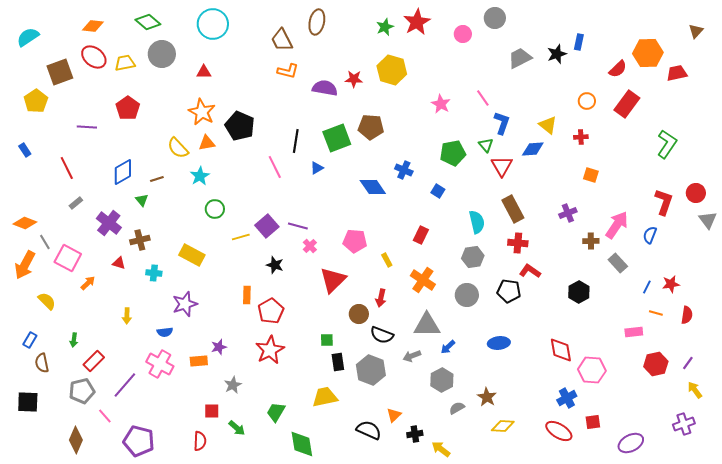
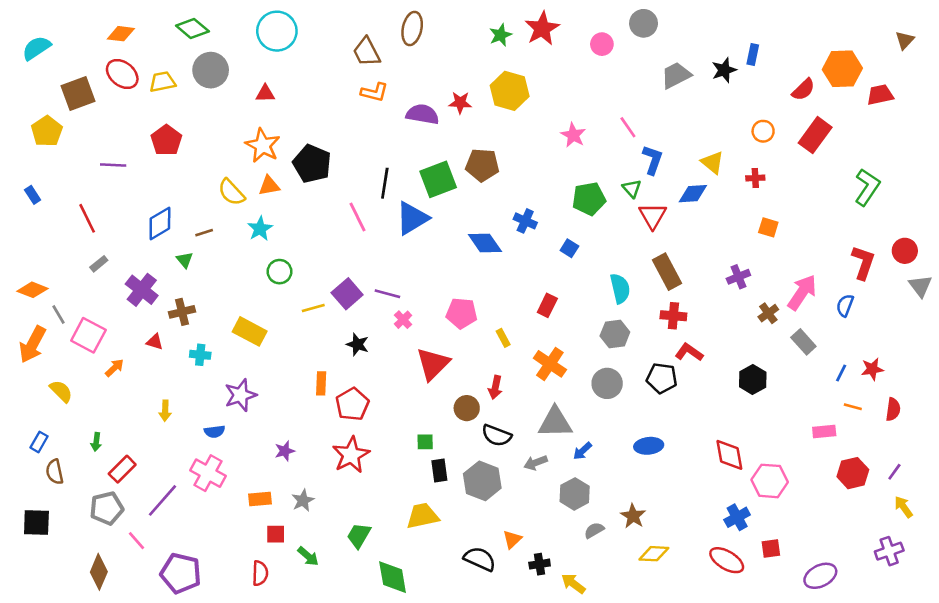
blue triangle: (317, 168) -> (412, 218), size x2.0
brown cross: (591, 241) -> (768, 313), turned -35
orange rectangle: (199, 361) -> (260, 499), moved

